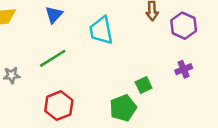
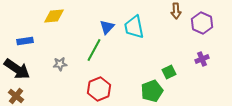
blue triangle: (54, 15) -> (107, 27), moved
green line: (53, 58) -> (94, 50), turned -30

